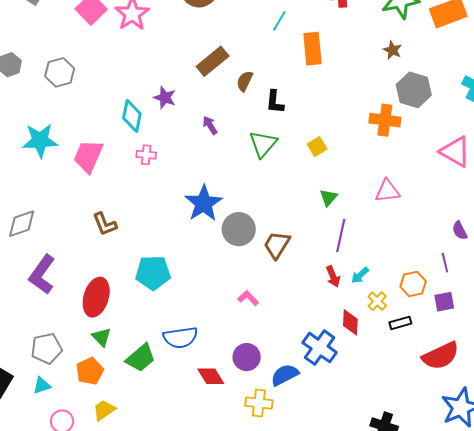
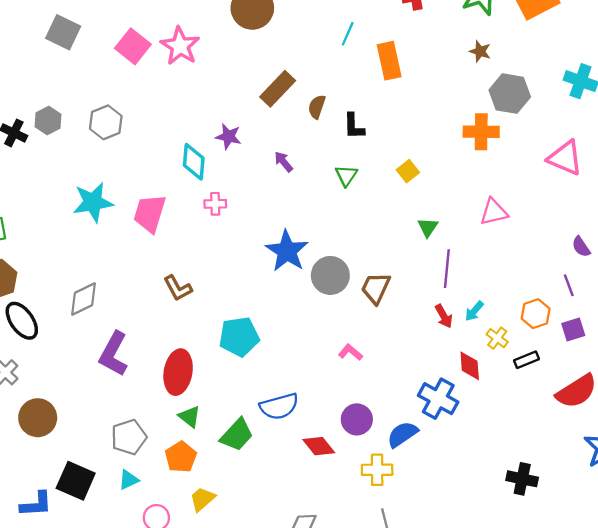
green triangle: (263, 144) -> (346, 176), size x0.7

